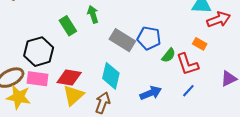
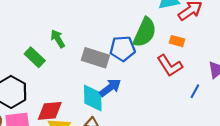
green semicircle: (169, 55) -> (145, 32), moved, size x1.8
blue line: (188, 91) -> (195, 91), moved
blue arrow: (151, 93) -> (110, 88), moved

